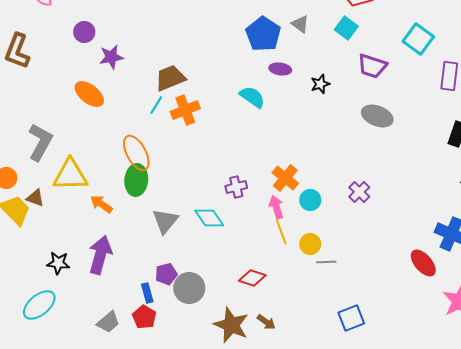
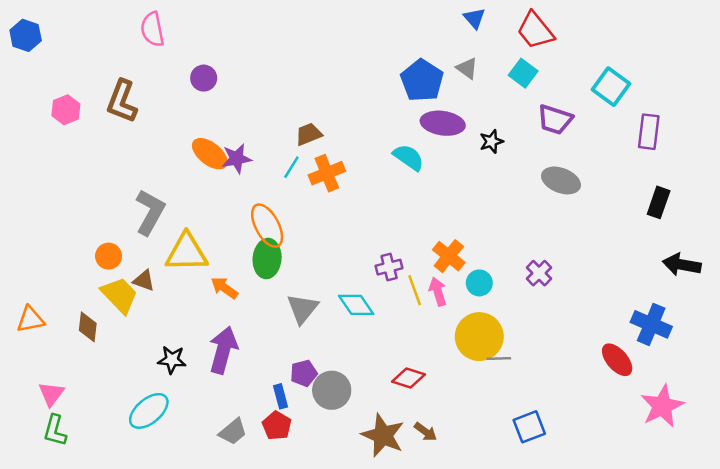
purple star: (111, 57) -> (237, 159), moved
purple ellipse: (280, 69) -> (443, 123), size x1.6
brown trapezoid: (170, 78) -> (309, 134), size x0.7
yellow line: (281, 232) -> (415, 290), moved
yellow circle: (310, 244) -> (479, 337), size x1.8

